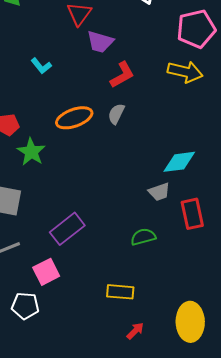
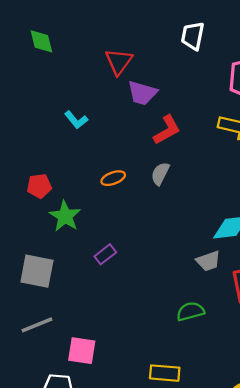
orange ellipse: (74, 118) -> (113, 178), size x0.6
purple rectangle: (67, 229) -> (105, 254), moved, size x0.6
pink square: (46, 272) -> (82, 351), turned 36

